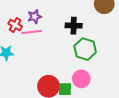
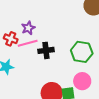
black cross: (74, 26) -> (46, 50), moved

